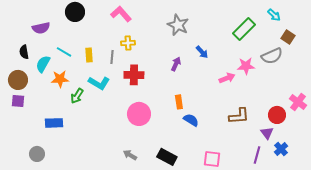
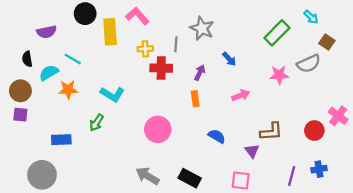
yellow rectangle: (89, 55) -> (110, 32), moved, size x1.6
gray line: (112, 57) -> (176, 44), moved
cyan semicircle: (43, 64) -> (49, 73), turned 30
red cross: (134, 75) -> (161, 68), moved
pink arrow: (227, 78) -> (241, 95), moved
green arrow: (77, 96) -> (96, 123), moved
orange rectangle: (179, 102) -> (195, 99), moved
purple triangle: (267, 133) -> (252, 151), moved
blue cross: (281, 149) -> (319, 169), turned 32
gray circle: (37, 154) -> (42, 175), size x1.6
gray arrow: (130, 155) -> (148, 176), size x1.5

